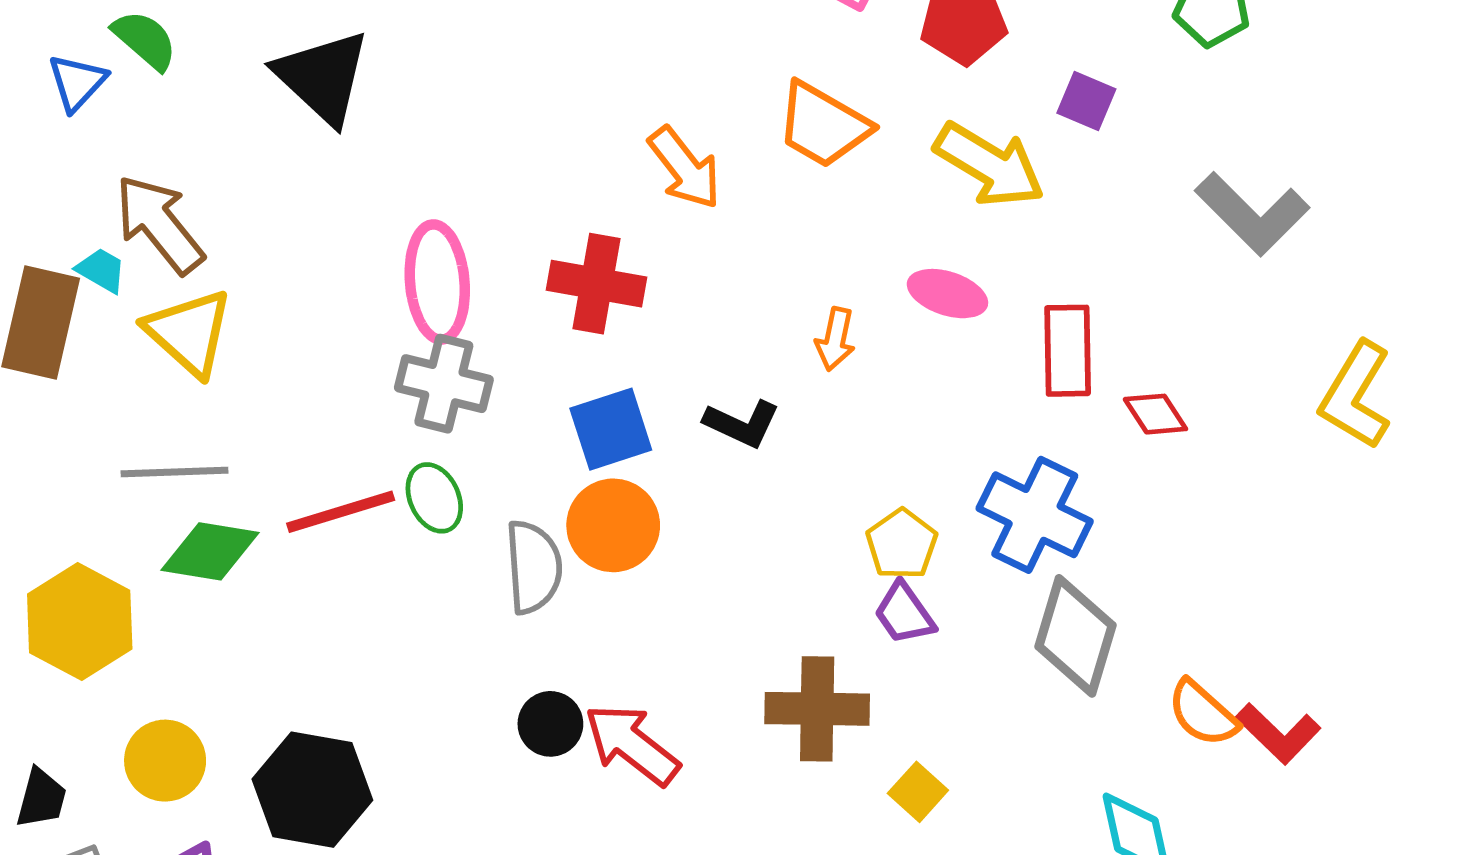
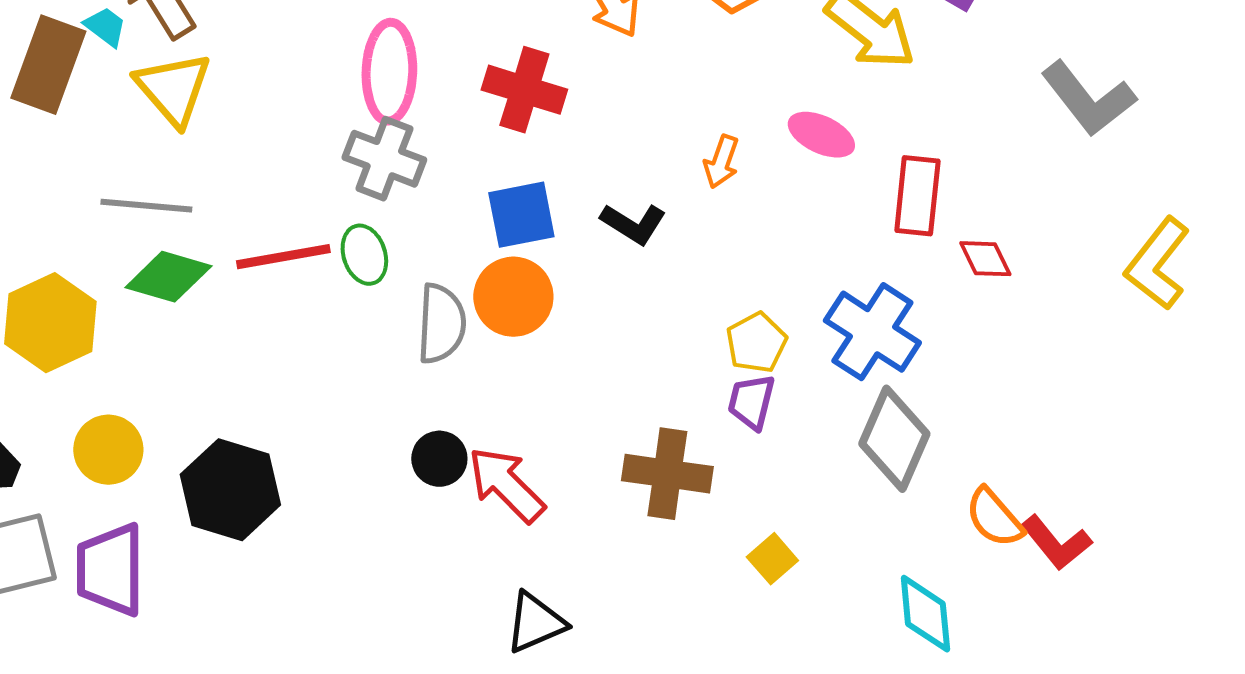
purple trapezoid: (904, 613) -> (751, 402), turned 42
yellow square: (918, 792) -> (772, 559), moved

